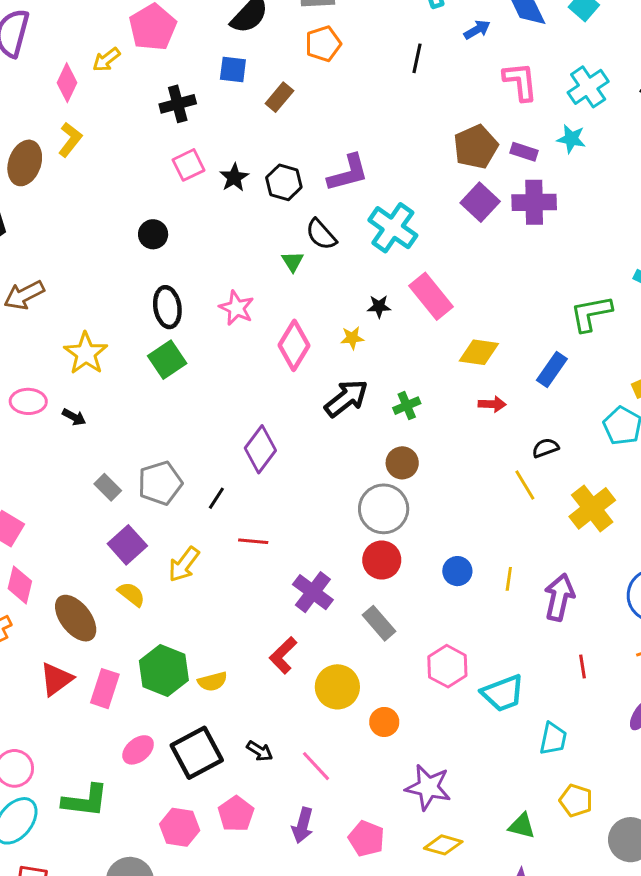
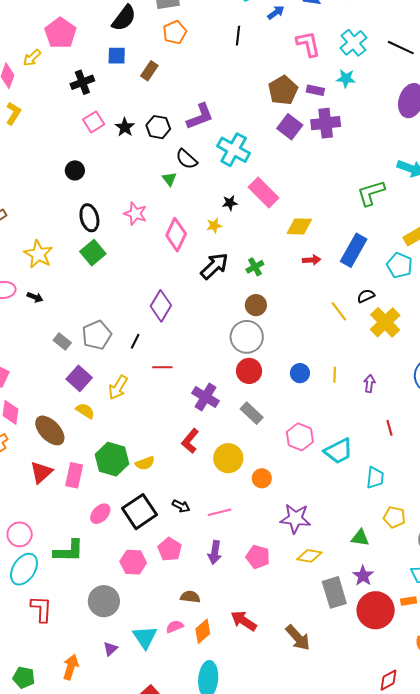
blue rectangle: (552, 369) -> (354, 250), moved, size x1.4
black semicircle: (545, 448) -> (366, 296), moved
purple arrow: (559, 597) -> (369, 383), size x0.6
pink line: (316, 766) -> (220, 512), turned -55

